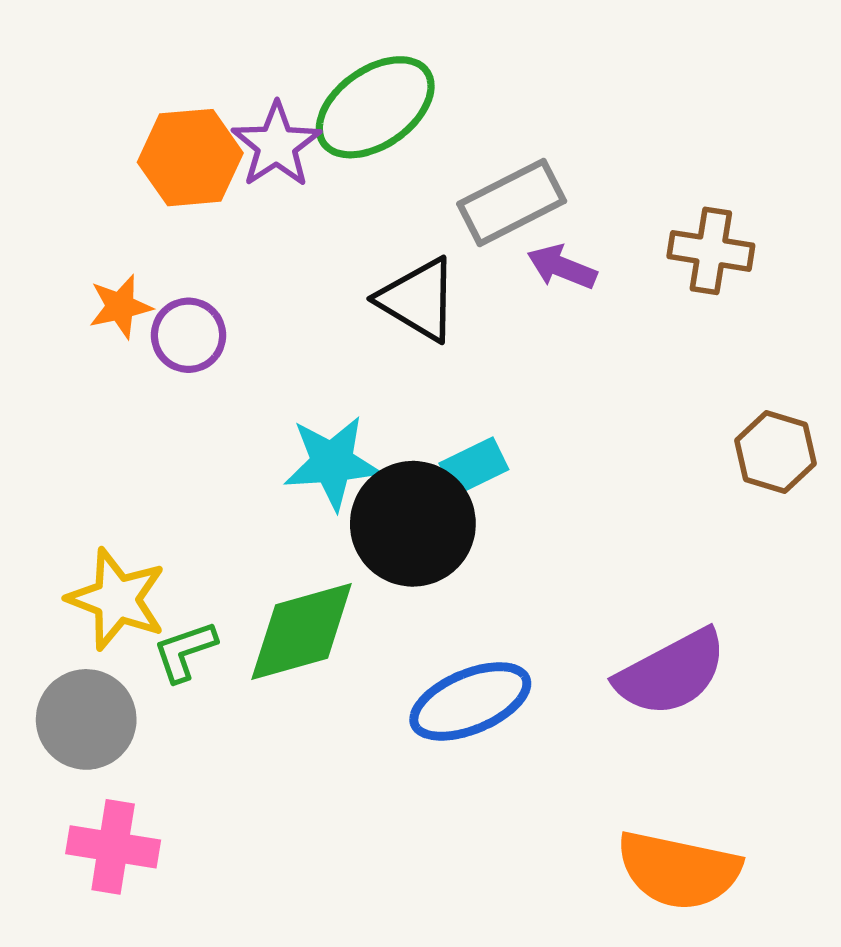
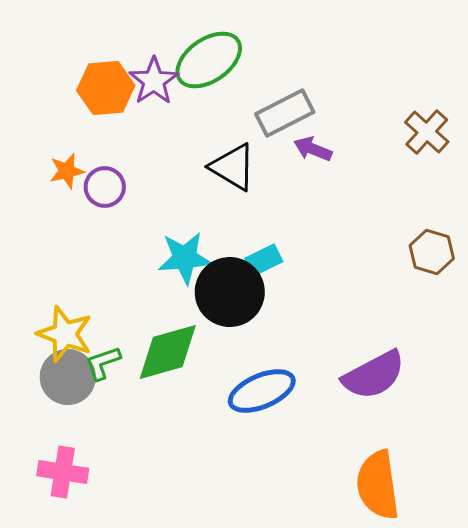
brown cross: (711, 251) -> (427, 132), moved, turned 33
gray circle: (86, 719) -> (68, 377), moved
orange semicircle: (679, 870) -> (378, 485), turned 70

